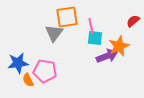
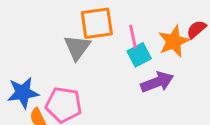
cyan square: (95, 38) -> (139, 55), turned -35
orange star: (119, 46) -> (174, 41), moved

